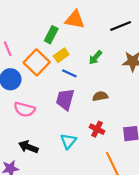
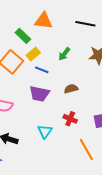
black line: (121, 26) -> (85, 24), turned 36
green rectangle: (51, 35) -> (23, 36), turned -70
purple trapezoid: (65, 99) -> (39, 94), turned -90

